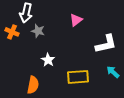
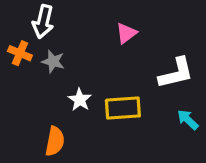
gray star: (38, 31) -> (53, 61), moved
yellow rectangle: (78, 77) -> (123, 108), moved

